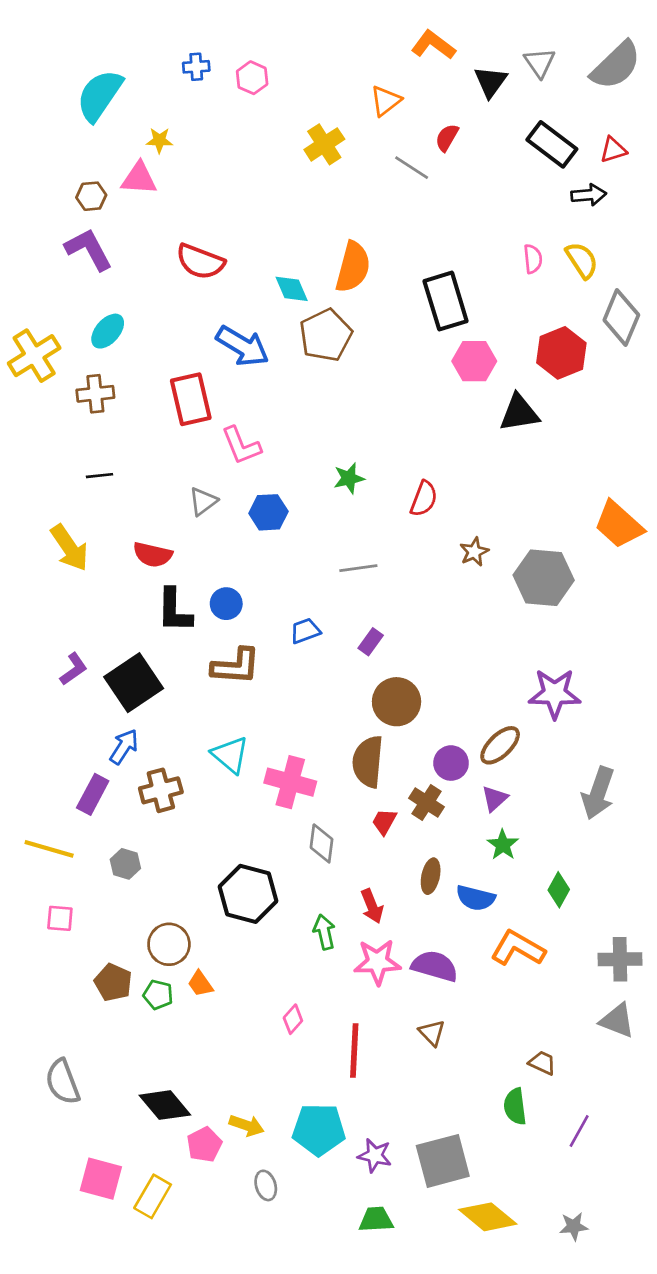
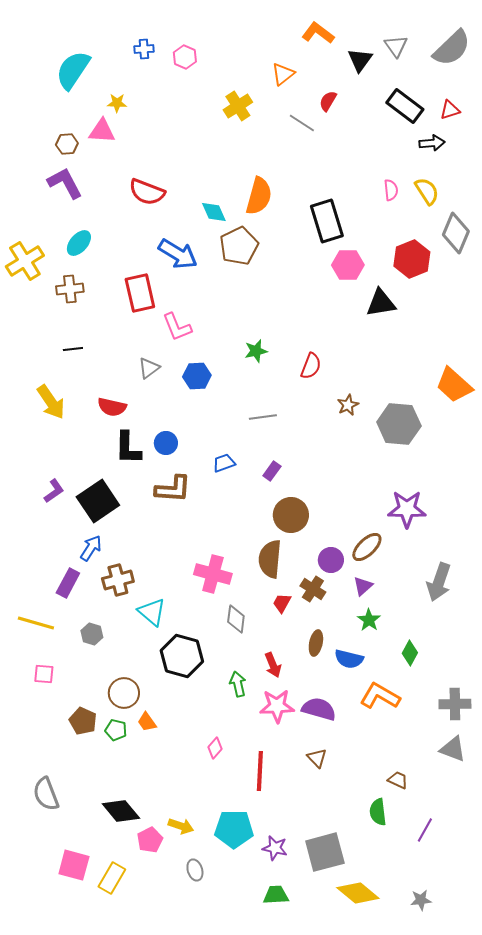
cyan triangle: (230, 755) -> (152, 612), moved

